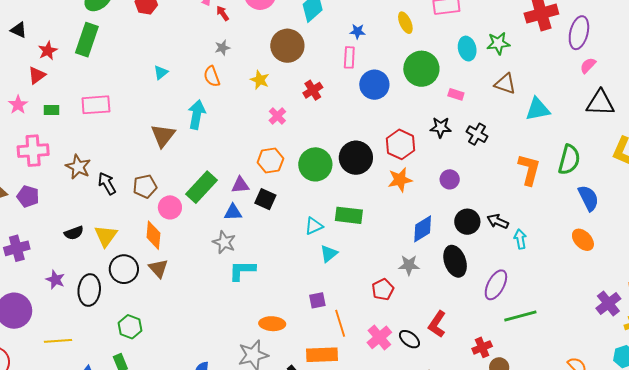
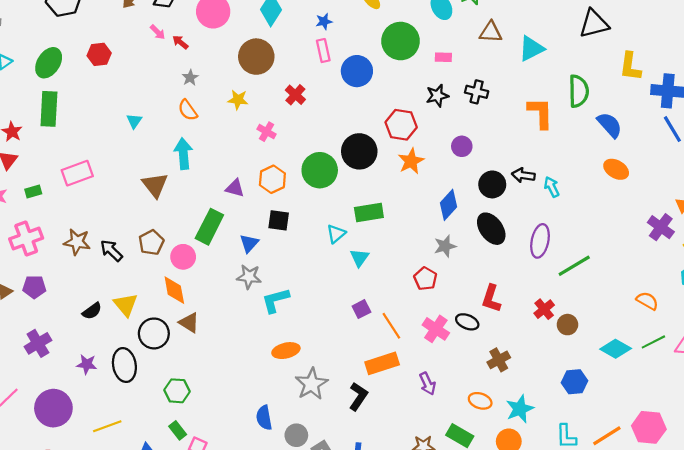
purple triangle: (240, 185) -> (235, 188), moved, turned 36
blue triangle: (233, 212) -> (249, 243), turned -30
orange ellipse: (272, 324) -> (286, 351), moved

